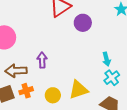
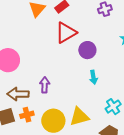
cyan arrow: (106, 59) -> (93, 77), moved
yellow circle: (53, 95) -> (53, 121), size x1.5

